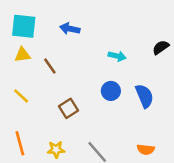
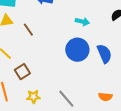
blue circle: (111, 91) -> (77, 50), size x1.5
brown square: (69, 108) -> (22, 72), moved

